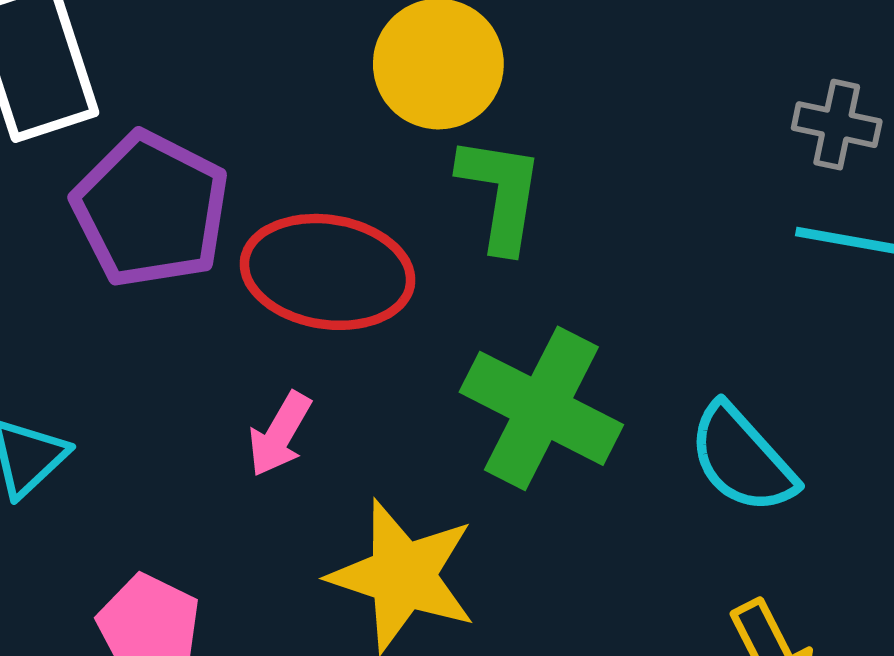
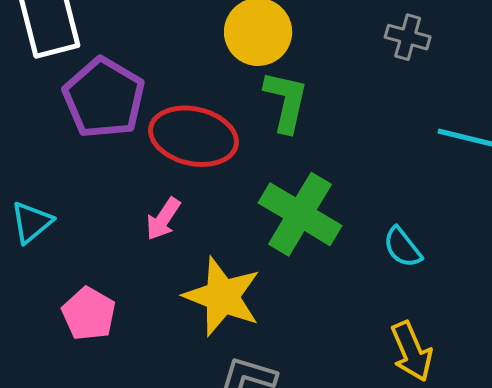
gray cross: (837, 125) -> (408, 37), moved
cyan semicircle: (742, 459) -> (402, 247), size x0.7

